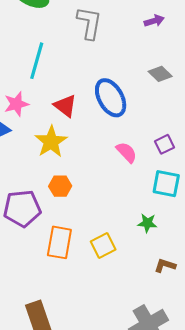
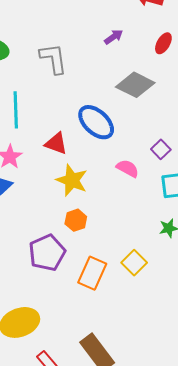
gray diamond: (160, 74) -> (135, 85), size x1.6
yellow star: (51, 142) -> (72, 180), moved
orange rectangle: (59, 242) -> (92, 273), turned 32

